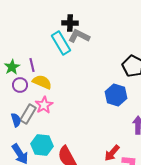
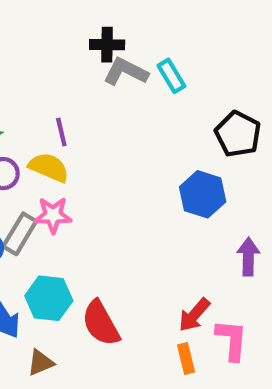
cyan rectangle: (61, 43) -> (171, 76), moved, size x0.7
purple line: (32, 65) -> (61, 132), moved
pink star: (44, 105) -> (53, 215), turned 30

